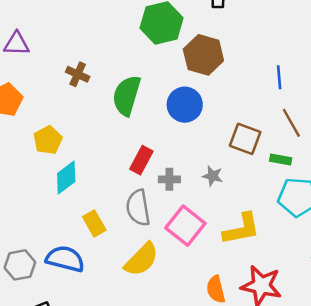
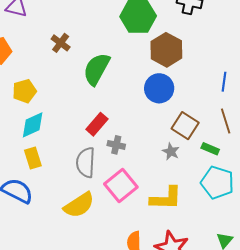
blue circle: (185, 105) -> (159, 88), moved
gray star: (213, 176) -> (171, 152), moved
yellow rectangle: (94, 223) -> (33, 158), moved

